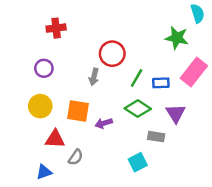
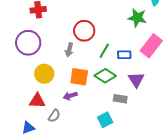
purple circle: (44, 68) -> (28, 43), size x1.6
yellow circle: (40, 106) -> (44, 74), moved
orange square: (78, 111) -> (79, 77), moved
purple arrow: (104, 123) -> (70, 96), moved

